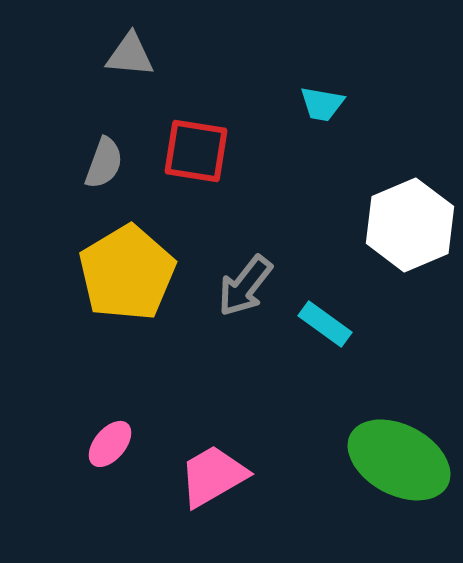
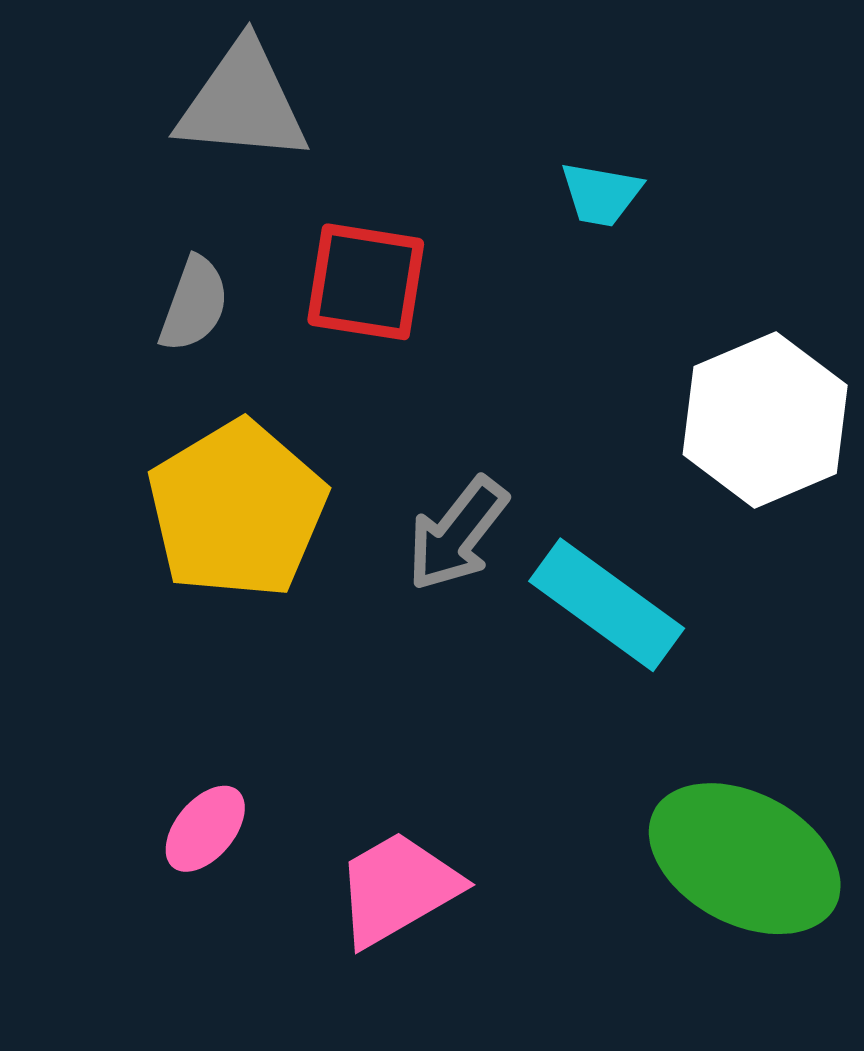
gray triangle: (130, 55) -> (243, 103), size x1.5
cyan rectangle: (325, 324) -> (607, 605), size x1.5

